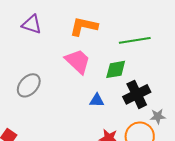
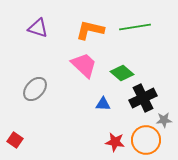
green line: (135, 40) -> (135, 27), moved
green diamond: (116, 69) -> (122, 73), turned 50

